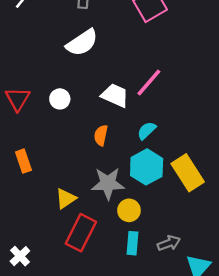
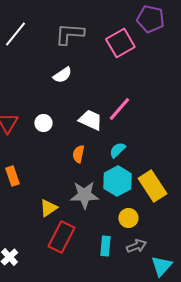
white semicircle: (82, 43) -> (62, 75), size x0.7
yellow circle: (129, 210) -> (128, 218), moved

